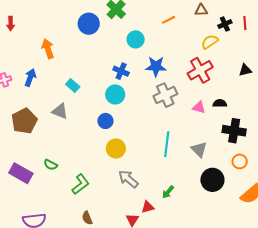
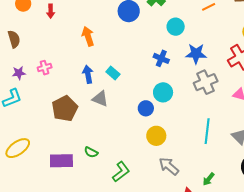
blue arrow: (30, 78) -> (88, 74), moved, turned -30
cyan circle: (115, 94) -> (163, 92), moved
purple rectangle: (21, 173) -> (61, 161), turned -30

